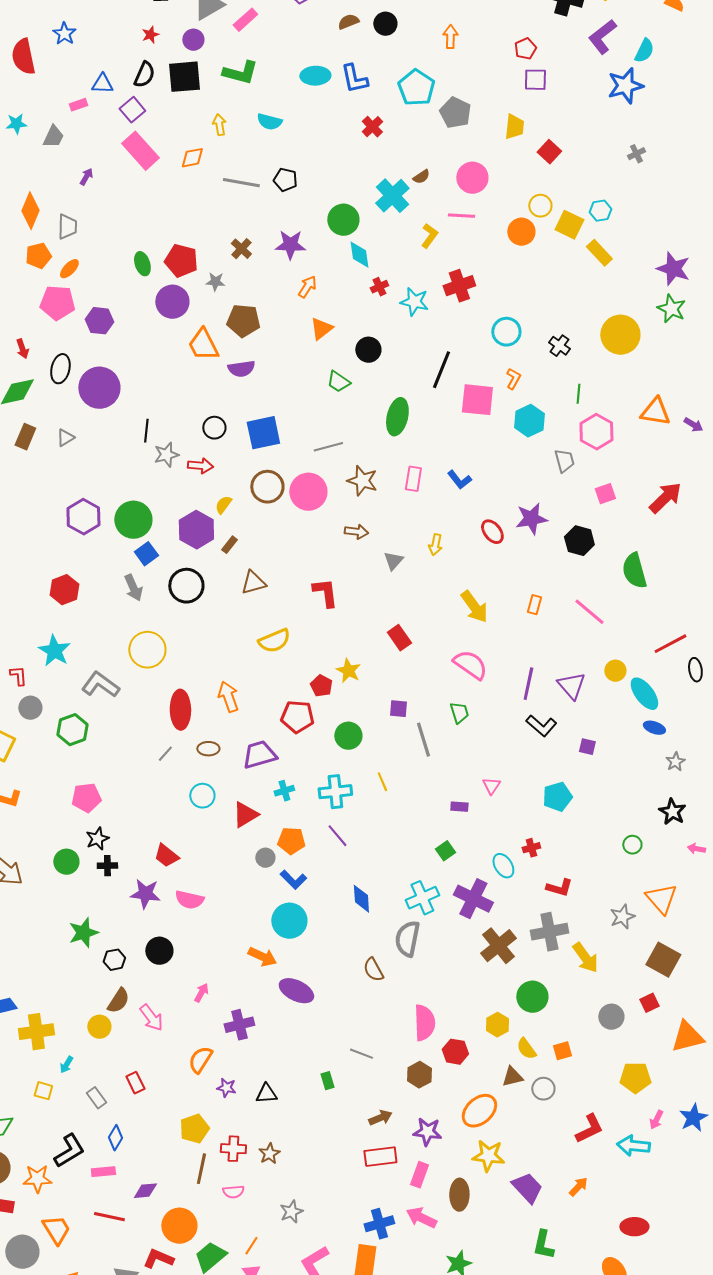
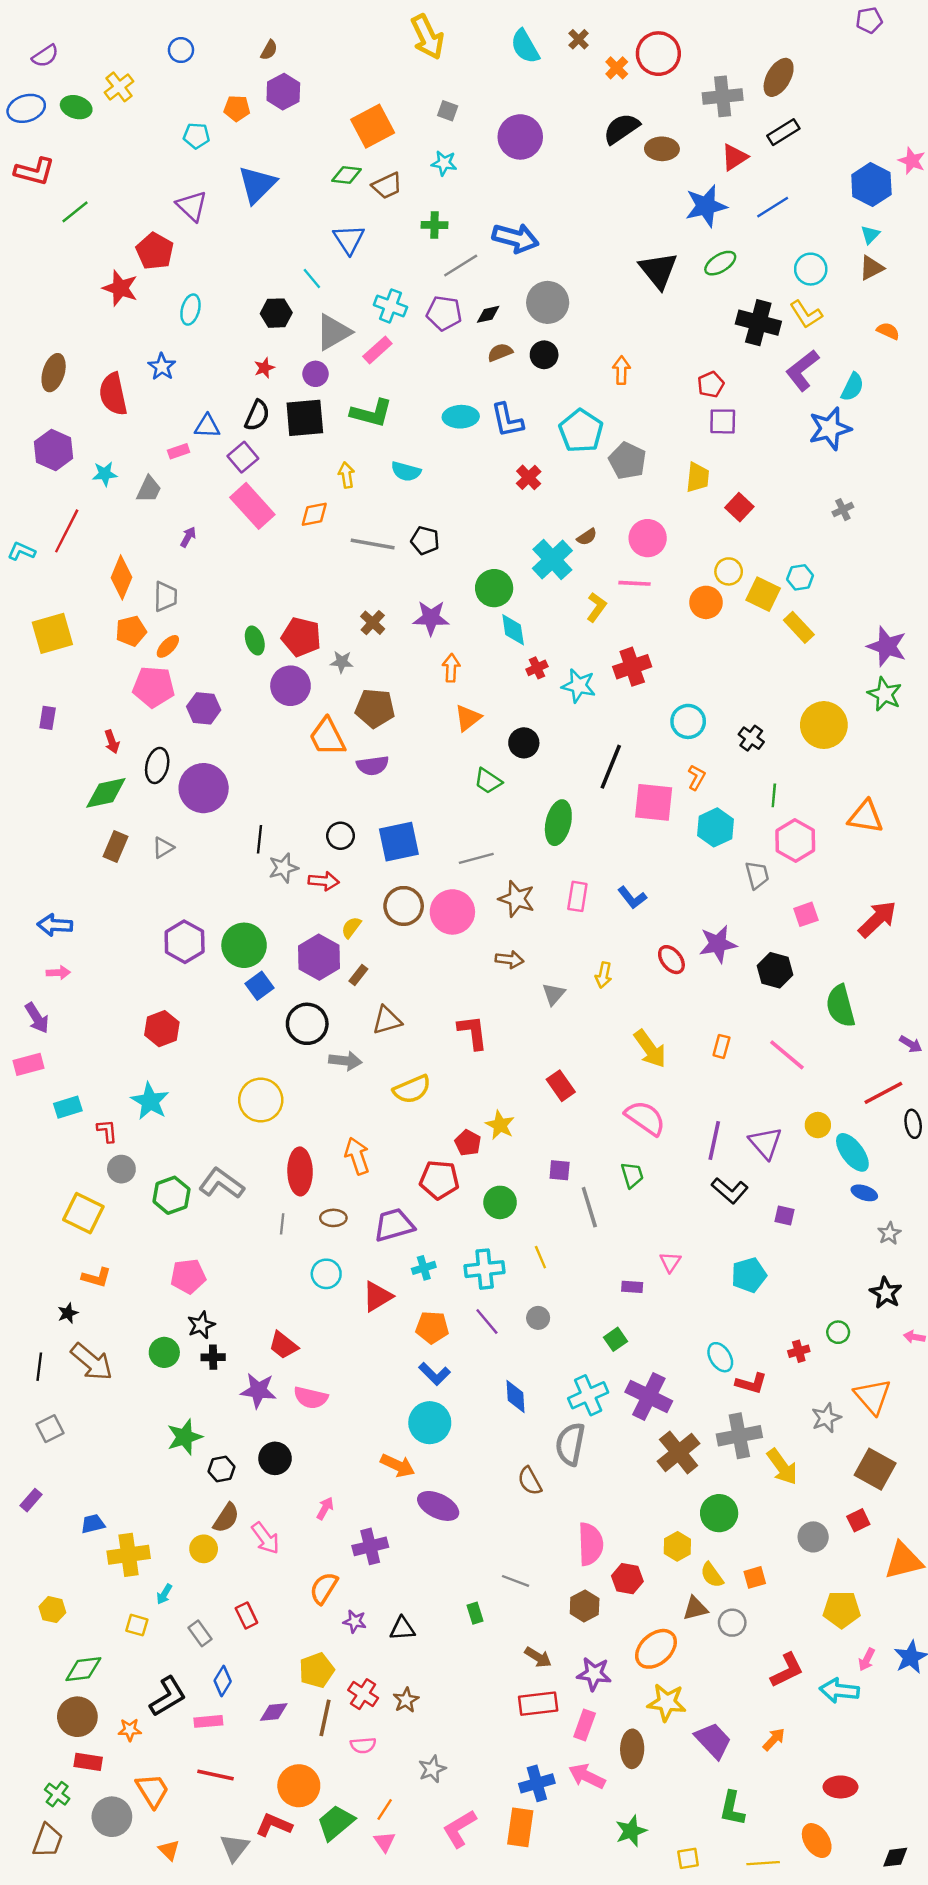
orange arrow: (307, 287) -> (451, 668), turned -30
purple arrow: (693, 425) -> (911, 1044), moved
gray arrow: (133, 588) -> (345, 1061), moved, turned -60
gray L-shape: (100, 685) -> (221, 1183), moved
gray line: (165, 754) -> (282, 1224), turned -36
red cross: (531, 848) -> (799, 1351), moved
gray circle: (265, 858) -> (538, 1318), moved
cyan ellipse: (503, 866) -> (720, 1357), moved
brown arrow: (380, 1118) -> (538, 1657), turned 55
red cross: (233, 1149) -> (363, 1694), turned 30
orange star: (37, 1179) -> (130, 1730), size x0.7
purple diamond: (145, 1191) -> (274, 1712), moved

